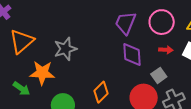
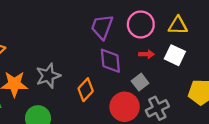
gray star: (65, 49) -> (48, 76), moved
orange diamond: (101, 92) -> (86, 90), moved

